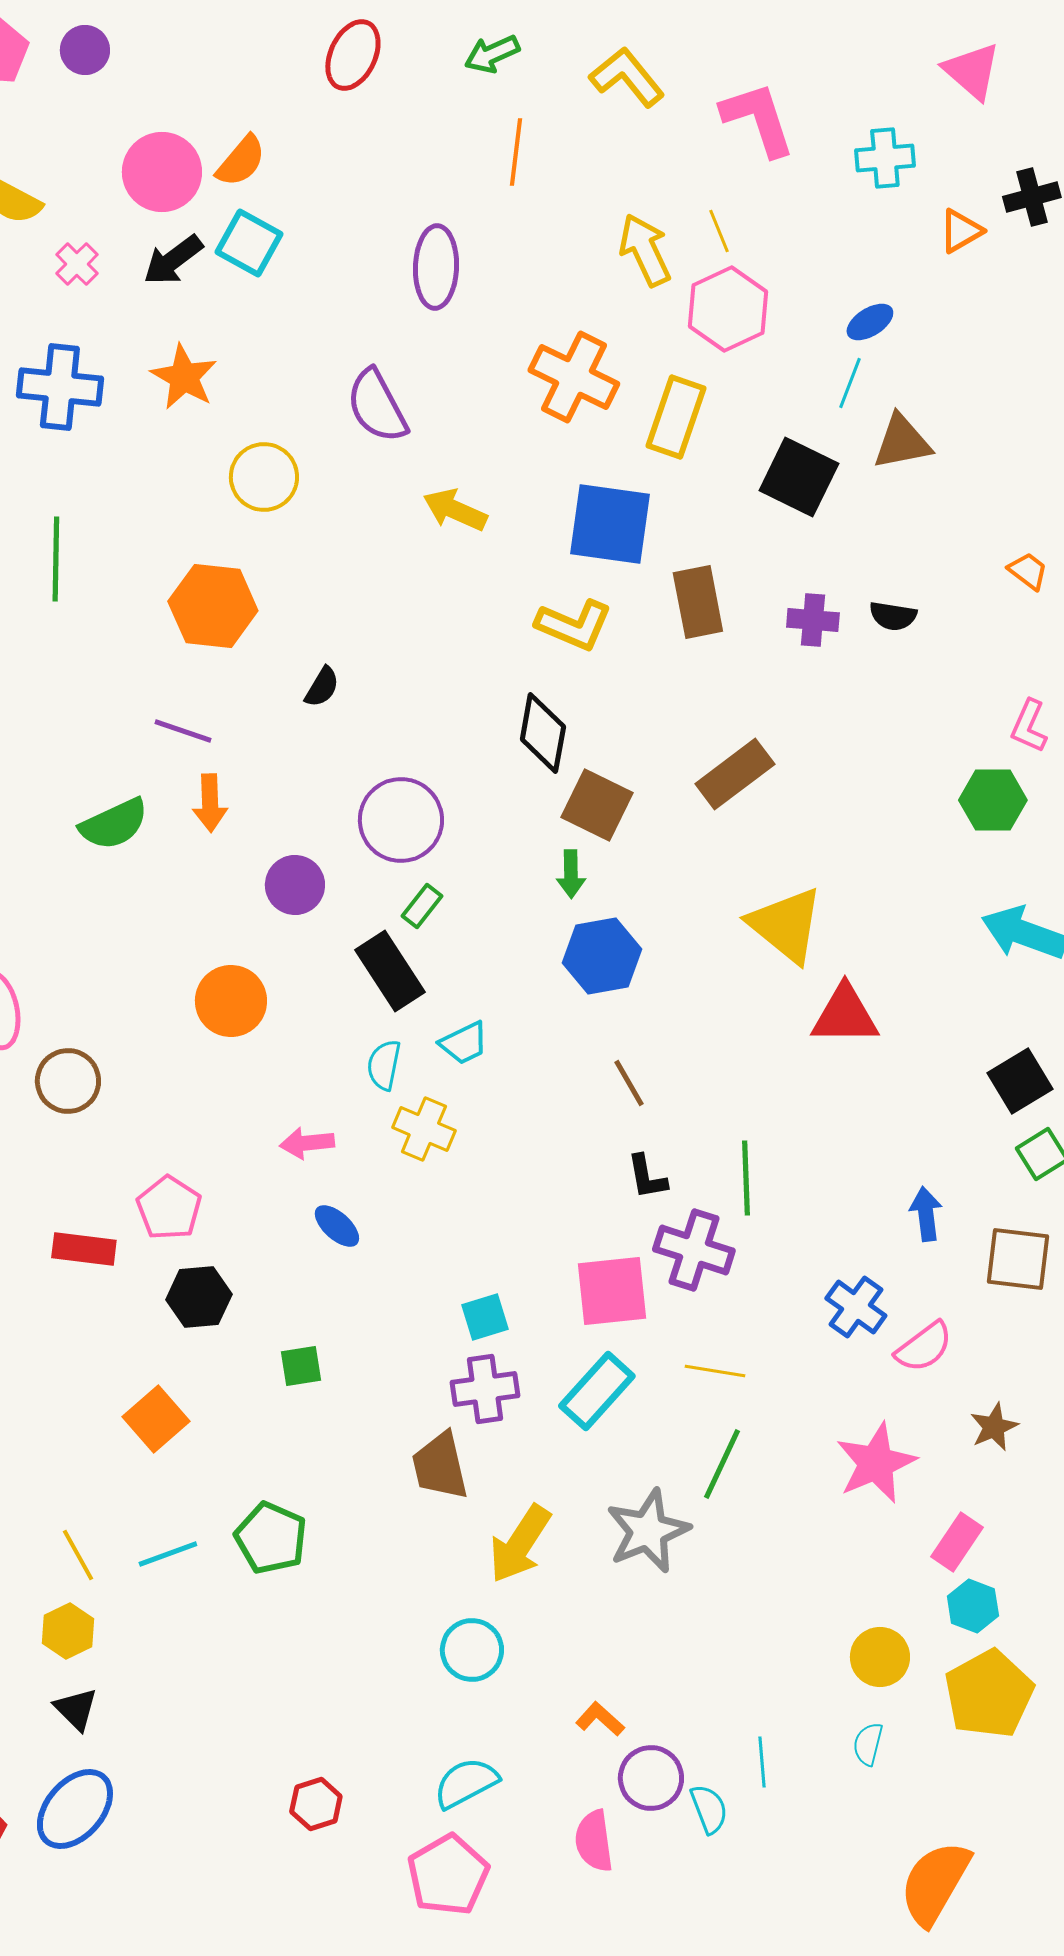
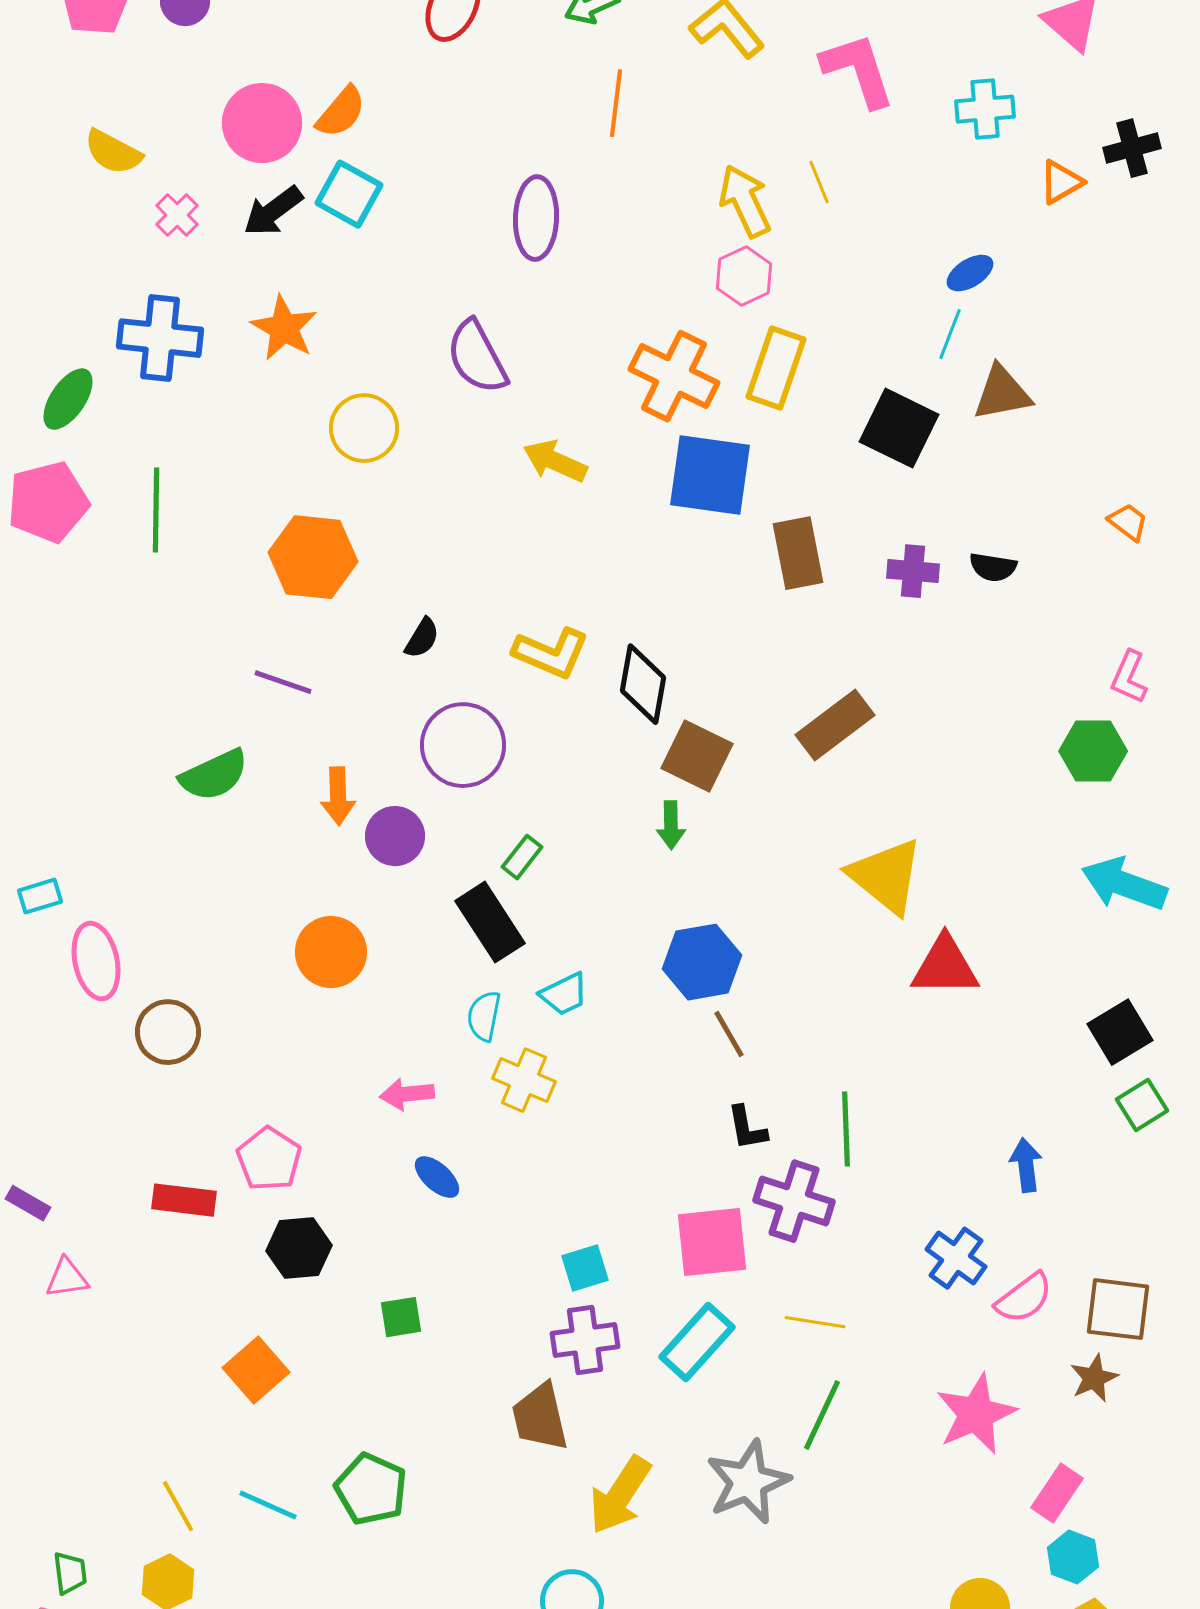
pink hexagon: (728, 309) -> (744, 276), moved, size x0.7
orange cross: (574, 377) -> (674, 376), moved
yellow L-shape: (574, 625) -> (551, 653), moved
orange arrow: (210, 803) -> (338, 796), moved
purple circle: (401, 820) -> (463, 745), moved
blue hexagon: (602, 956) -> (702, 962), moved
brown square: (1018, 1259) -> (1118, 1309), moved
cyan line: (168, 1554) -> (268, 1505), turned 44

